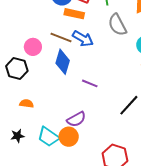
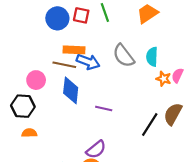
orange rectangle: (74, 14) -> (74, 50), moved
gray semicircle: (117, 25) -> (124, 56), moved
orange semicircle: (27, 104) -> (29, 133), moved

